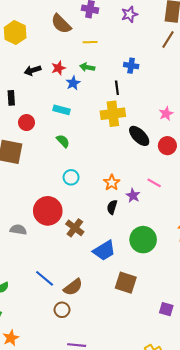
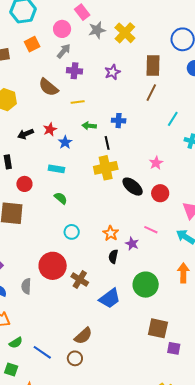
green arrow: (87, 67) -> (89, 126), moved
gray semicircle: (18, 230) -> (26, 286), turned -91
blue line: (45, 278) -> (42, 352), moved
brown square: (126, 283) -> (158, 328), moved

